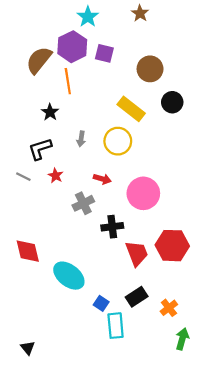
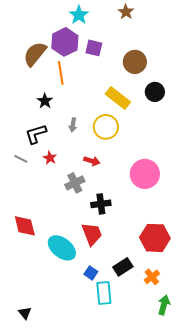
pink circle: (143, 193) -> (145, 174), moved
red hexagon: (172, 246) -> (155, 238), moved
red trapezoid: (137, 253) -> (92, 234), moved

